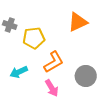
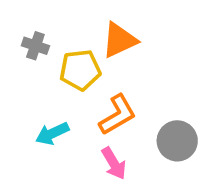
orange triangle: (78, 22) -> (119, 40), moved

